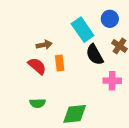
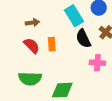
brown arrow: (44, 45) -> (32, 23), moved
green semicircle: (38, 103) -> (30, 79), size x1.6

